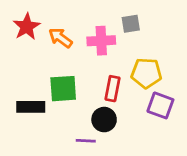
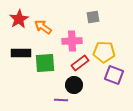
pink cross: (101, 41) -> (72, 41), moved
red rectangle: (113, 89) -> (80, 63), turned 42
black rectangle: (31, 107) -> (21, 53), moved

